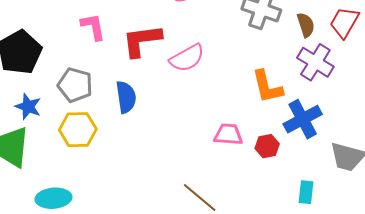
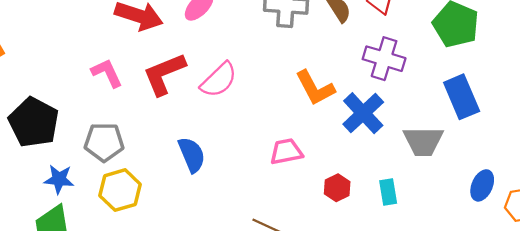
purple cross: (315, 62) -> (384, 59), moved
blue semicircle: (126, 97) -> (192, 155), moved
red hexagon: (267, 146) -> (337, 188), moved

